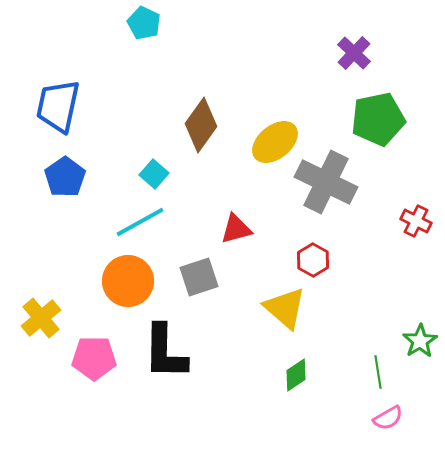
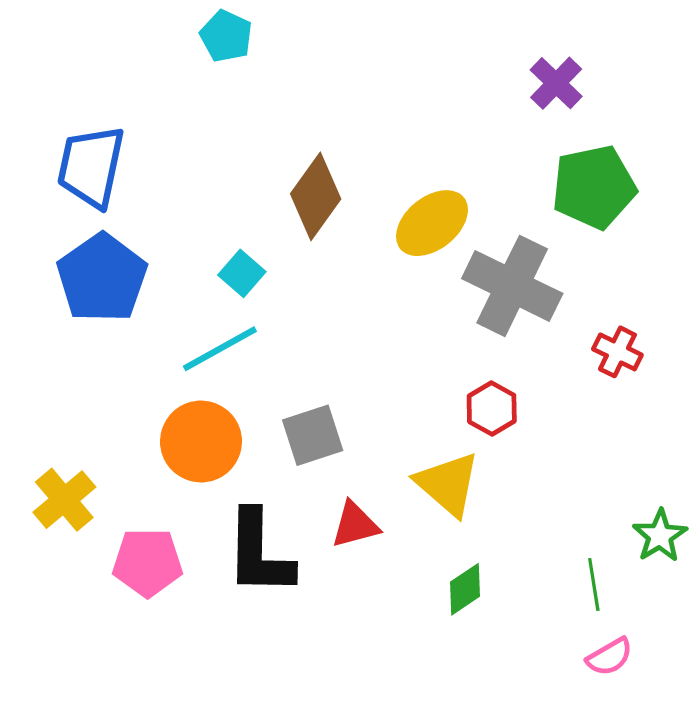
blue pentagon: (65, 177) -> (102, 278), size x1.4
red cross: (416, 221) -> (617, 352), moved
red triangle: (236, 229) -> (355, 525), moved

